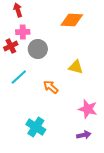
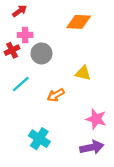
red arrow: (18, 10) -> (20, 11), turned 72
orange arrow: (51, 87) -> (56, 95), turned -70
purple arrow: (84, 135) -> (92, 147), size x1.5

